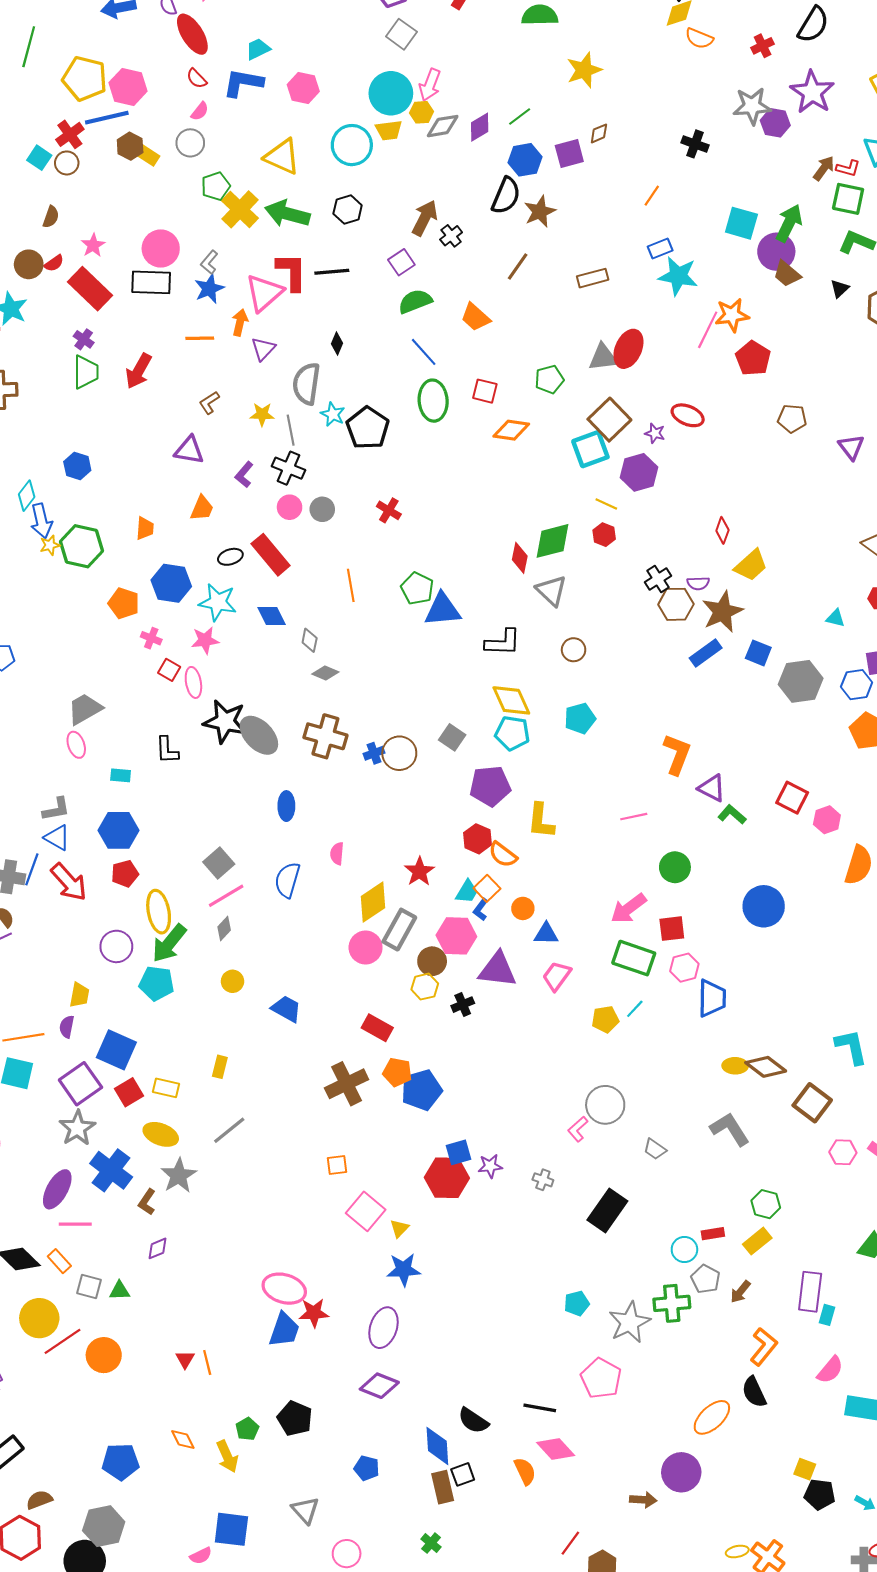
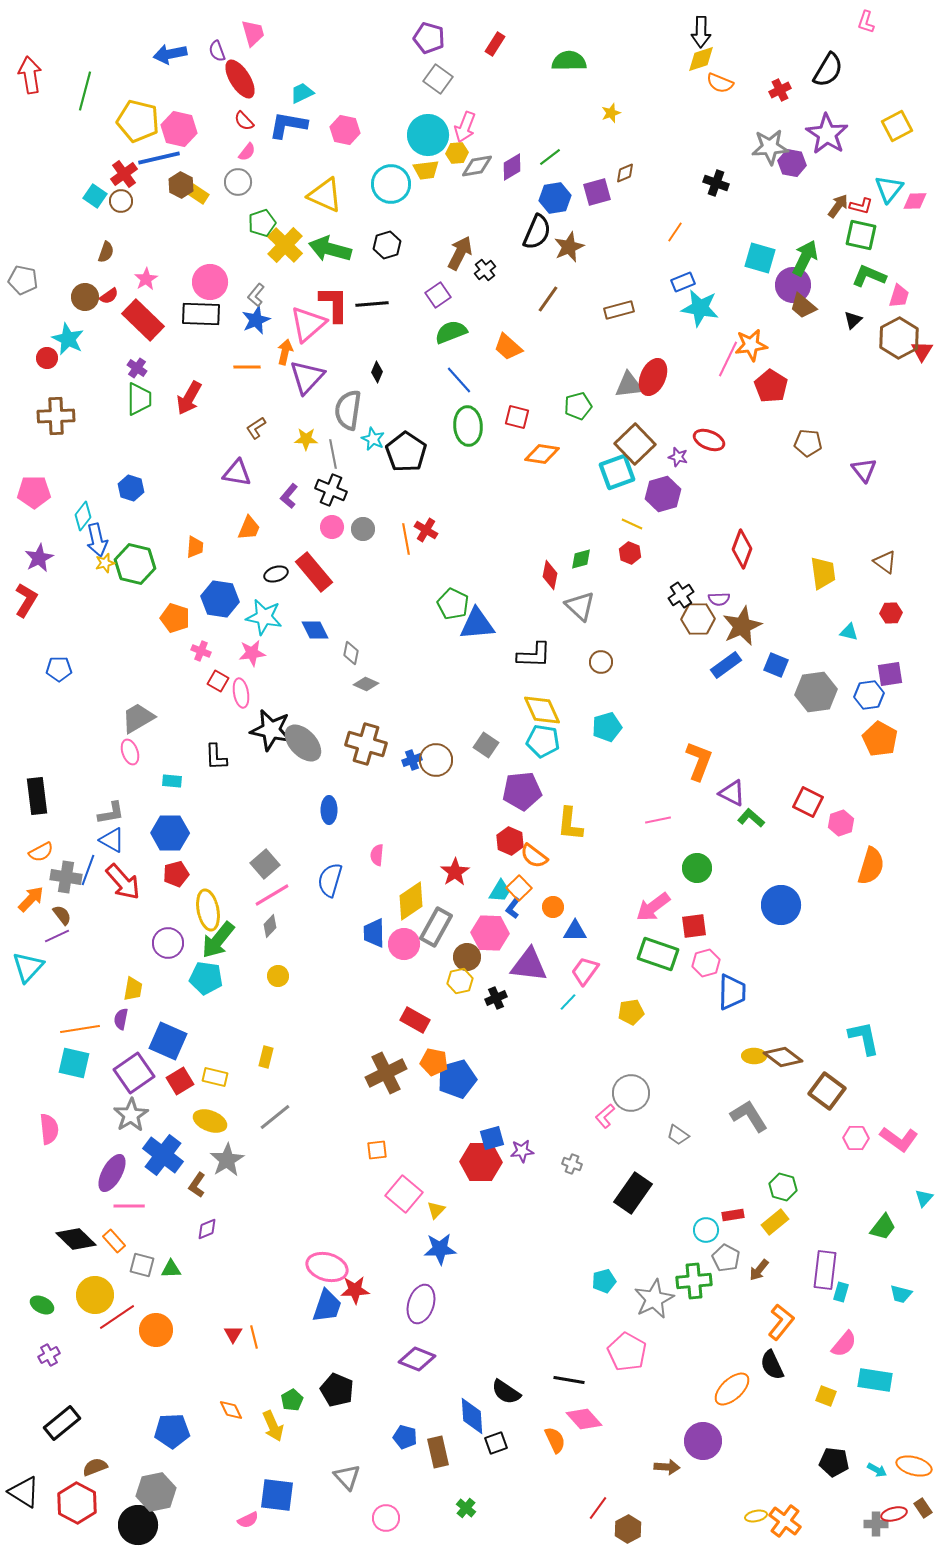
yellow star: (584, 70) -> (611, 113), size x0.6
purple triangle: (263, 349) -> (307, 377), size x1.5
red diamond: (722, 530) -> (742, 549), size x1.5
green diamond: (552, 541) -> (581, 559), size x0.6
yellow trapezoid: (751, 565) -> (823, 573), moved, turned -56
orange line: (351, 585) -> (406, 539), moved
blue trapezoid: (286, 1009) -> (374, 933), moved, turned -120
cyan line: (635, 1009) -> (568, 1002), moved
yellow square: (805, 1469) -> (826, 1396), moved
brown rectangle: (443, 1487) -> (438, 1452), moved

